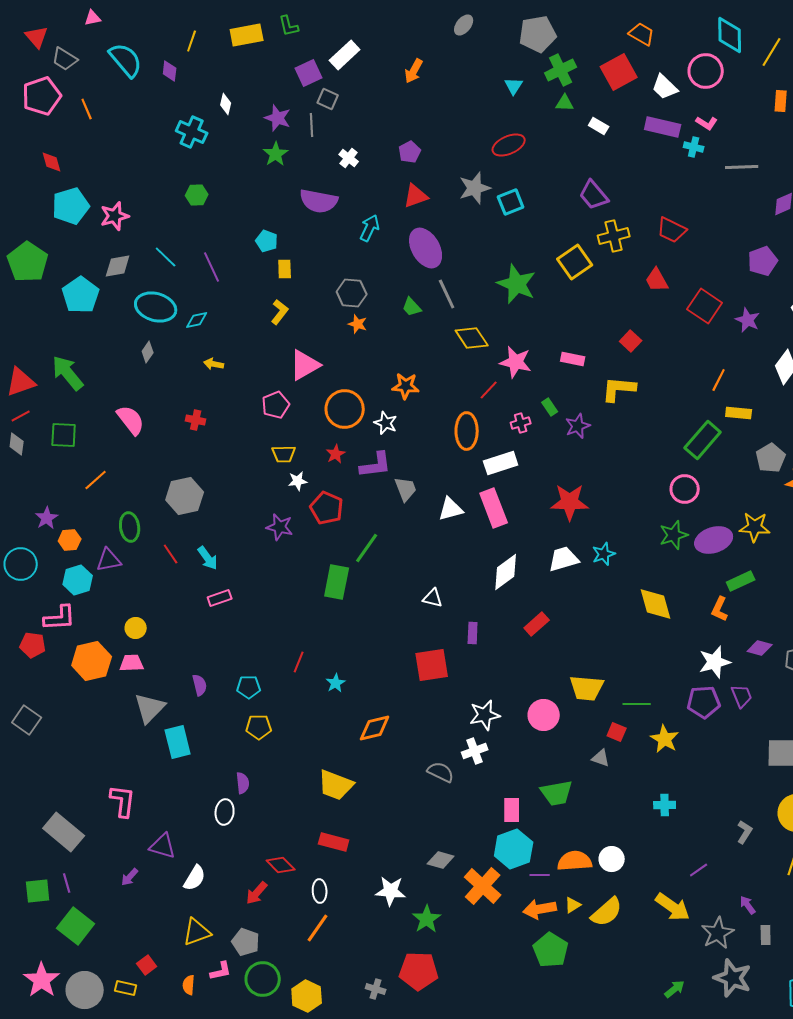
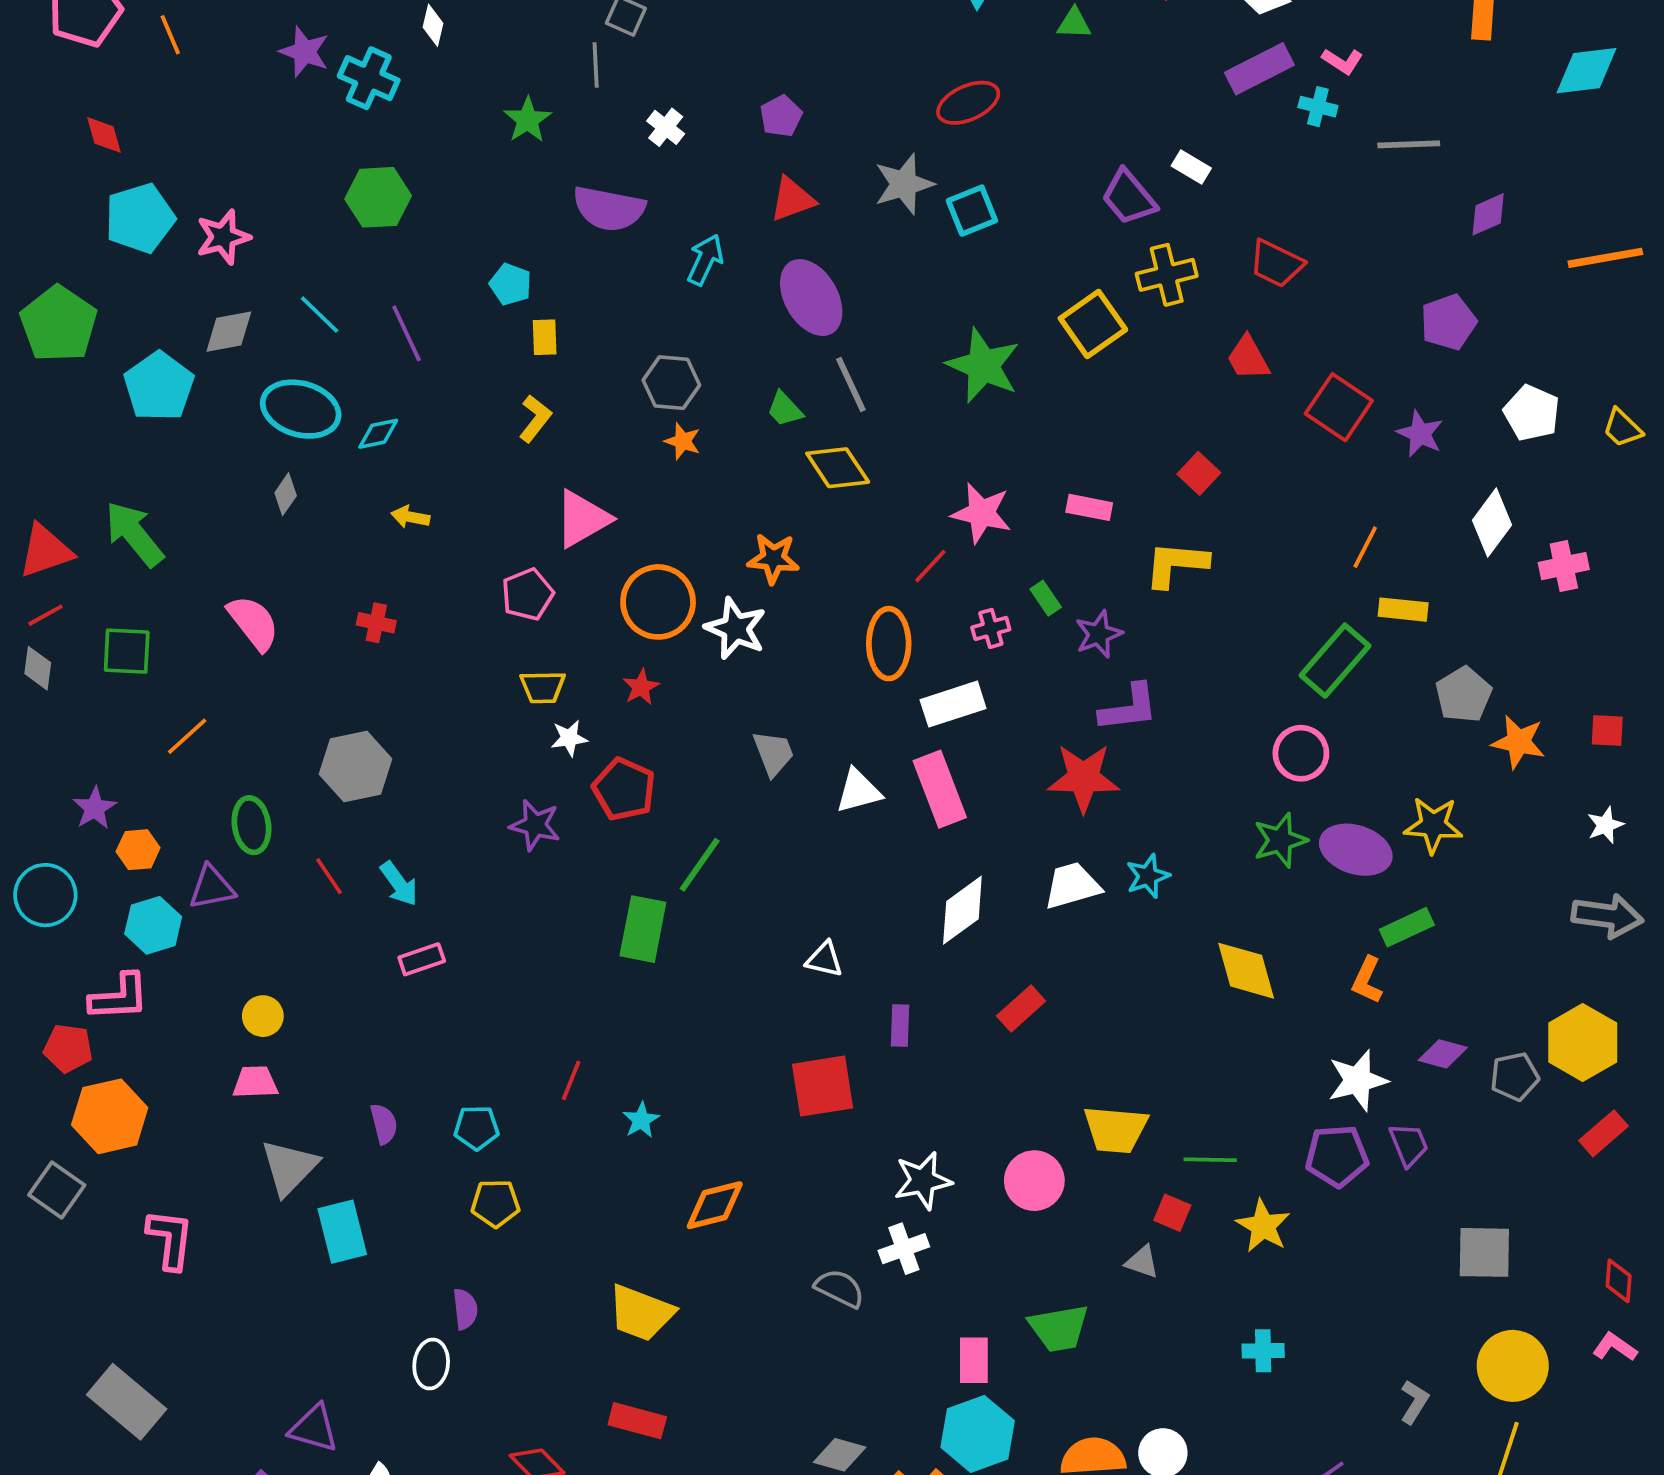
purple star: (278, 118) -> (304, 52), moved
white rectangle: (599, 126) -> (1191, 167), moved
purple rectangle: (663, 127) -> (1259, 69), turned -40
green hexagon: (197, 195) -> (378, 197), size x1.5
yellow diamond: (472, 338) -> (838, 468), moved
white star: (386, 423) -> (736, 628), size x1.4
purple L-shape: (376, 465) -> (1129, 708), moved
purple ellipse: (714, 540) -> (1356, 850), turned 36
orange hexagon: (92, 661) -> (110, 1116), moved
pink L-shape: (123, 801) -> (170, 1239), moved

